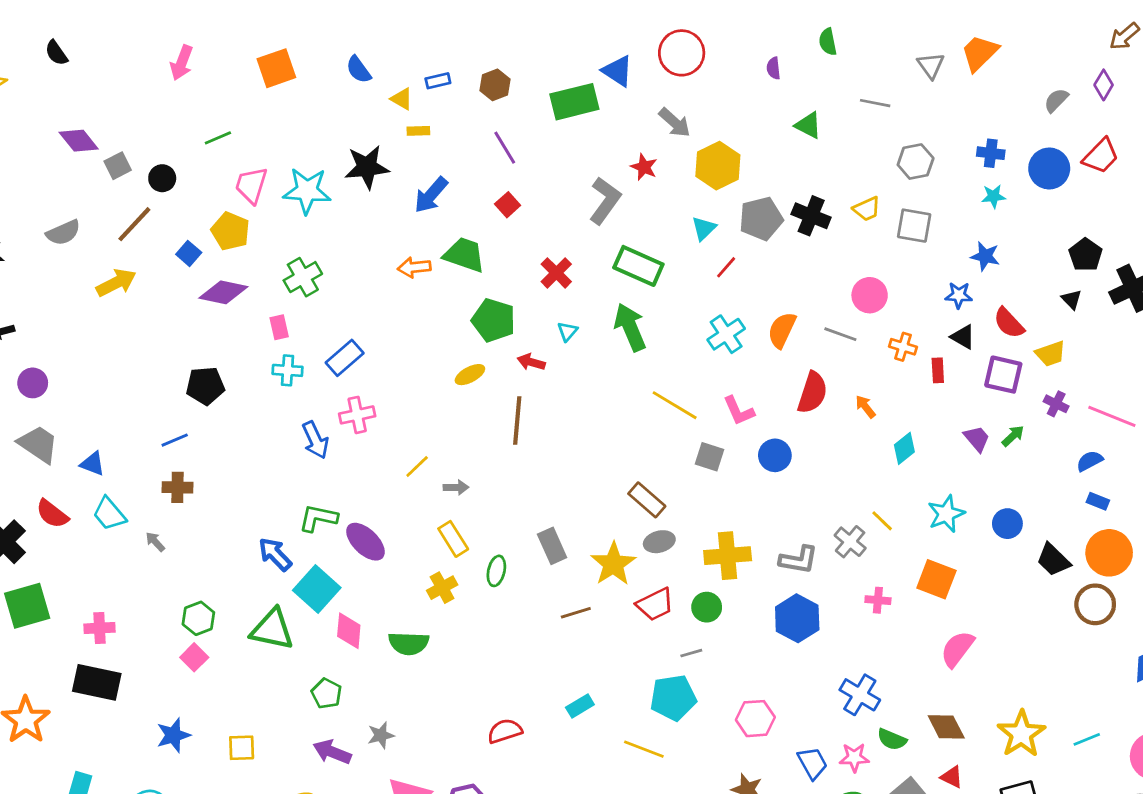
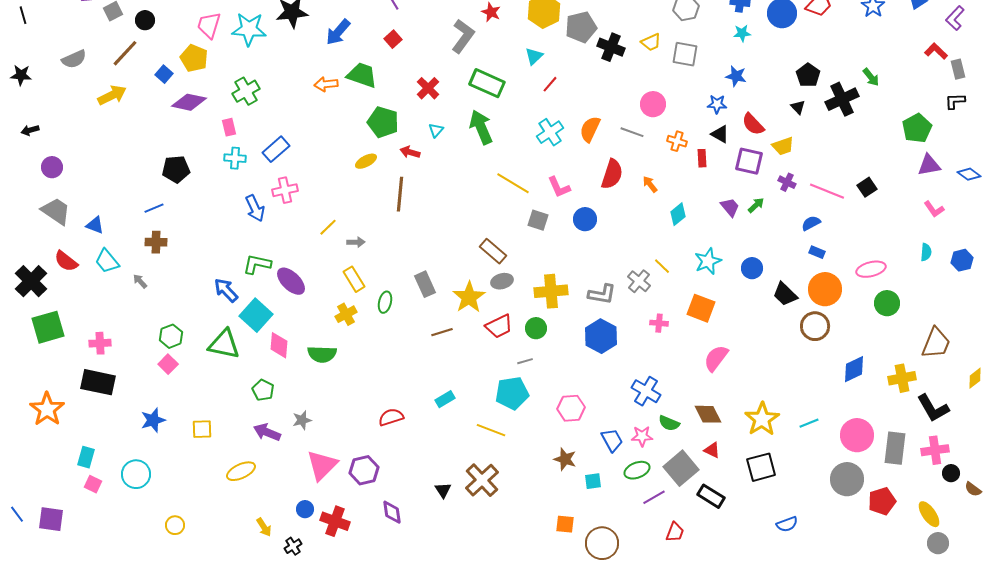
gray pentagon: (761, 219) -> (581, 27), moved

